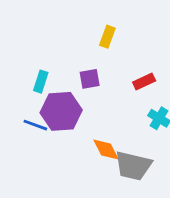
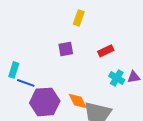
cyan rectangle: (41, 82) -> (14, 70), moved
purple hexagon: (61, 111) -> (45, 102), moved

